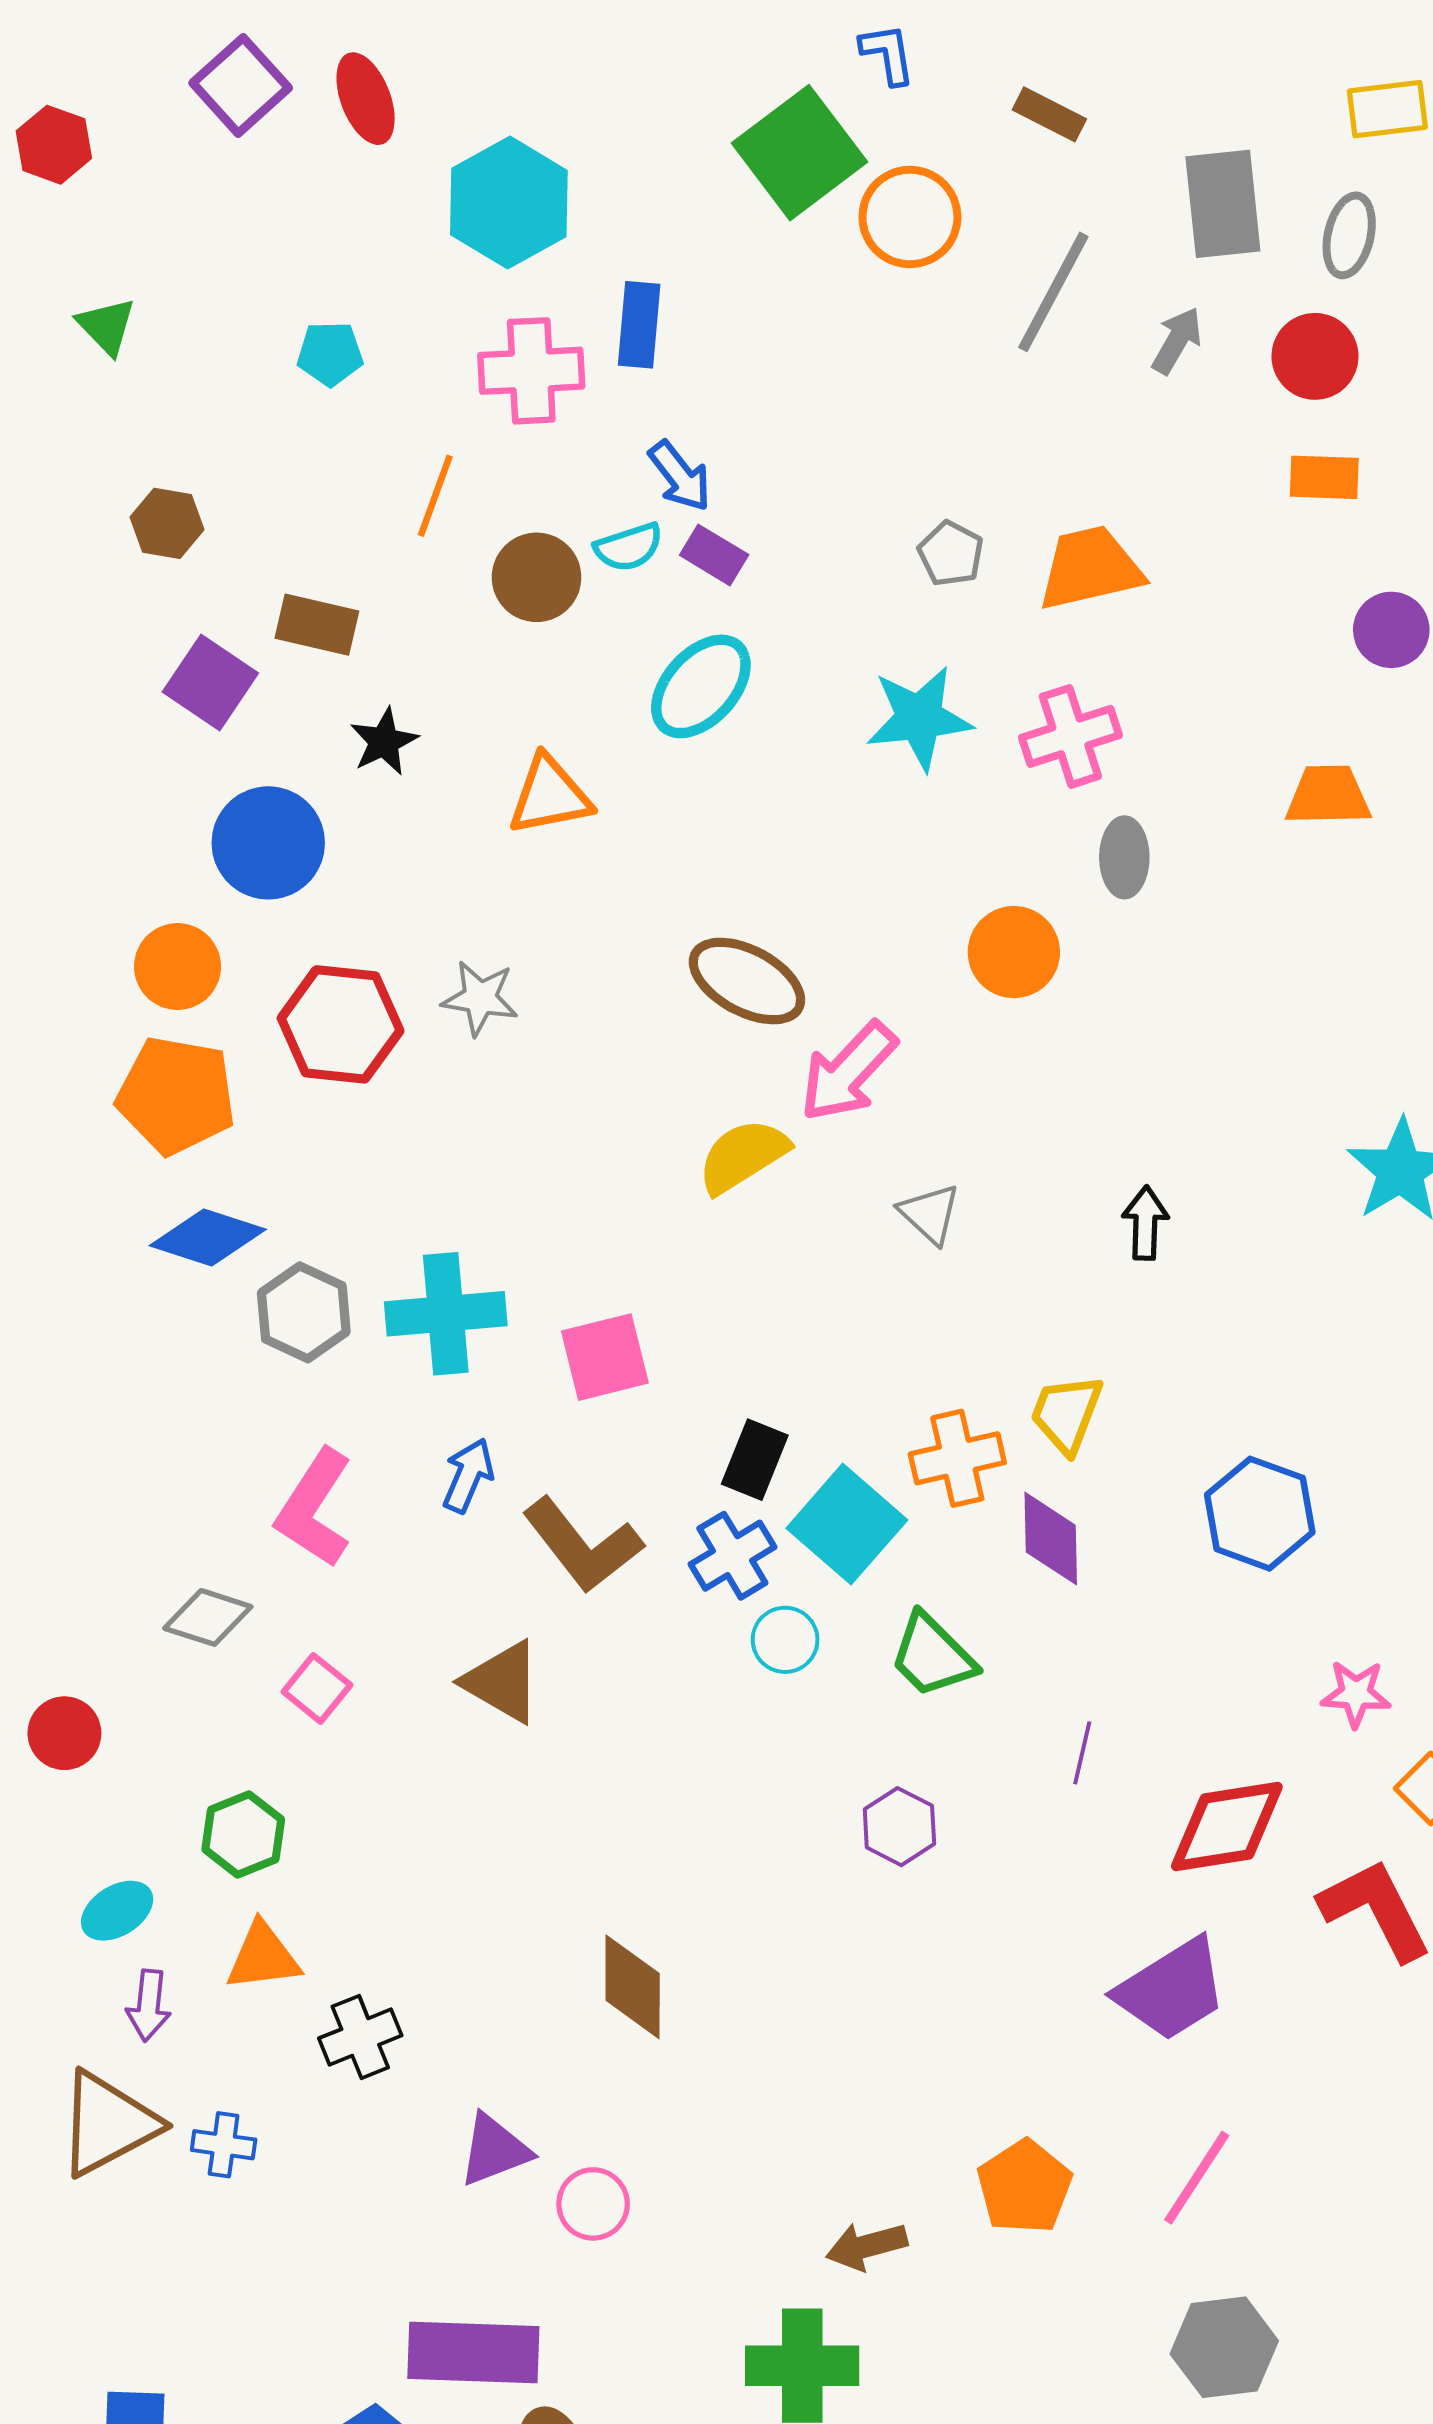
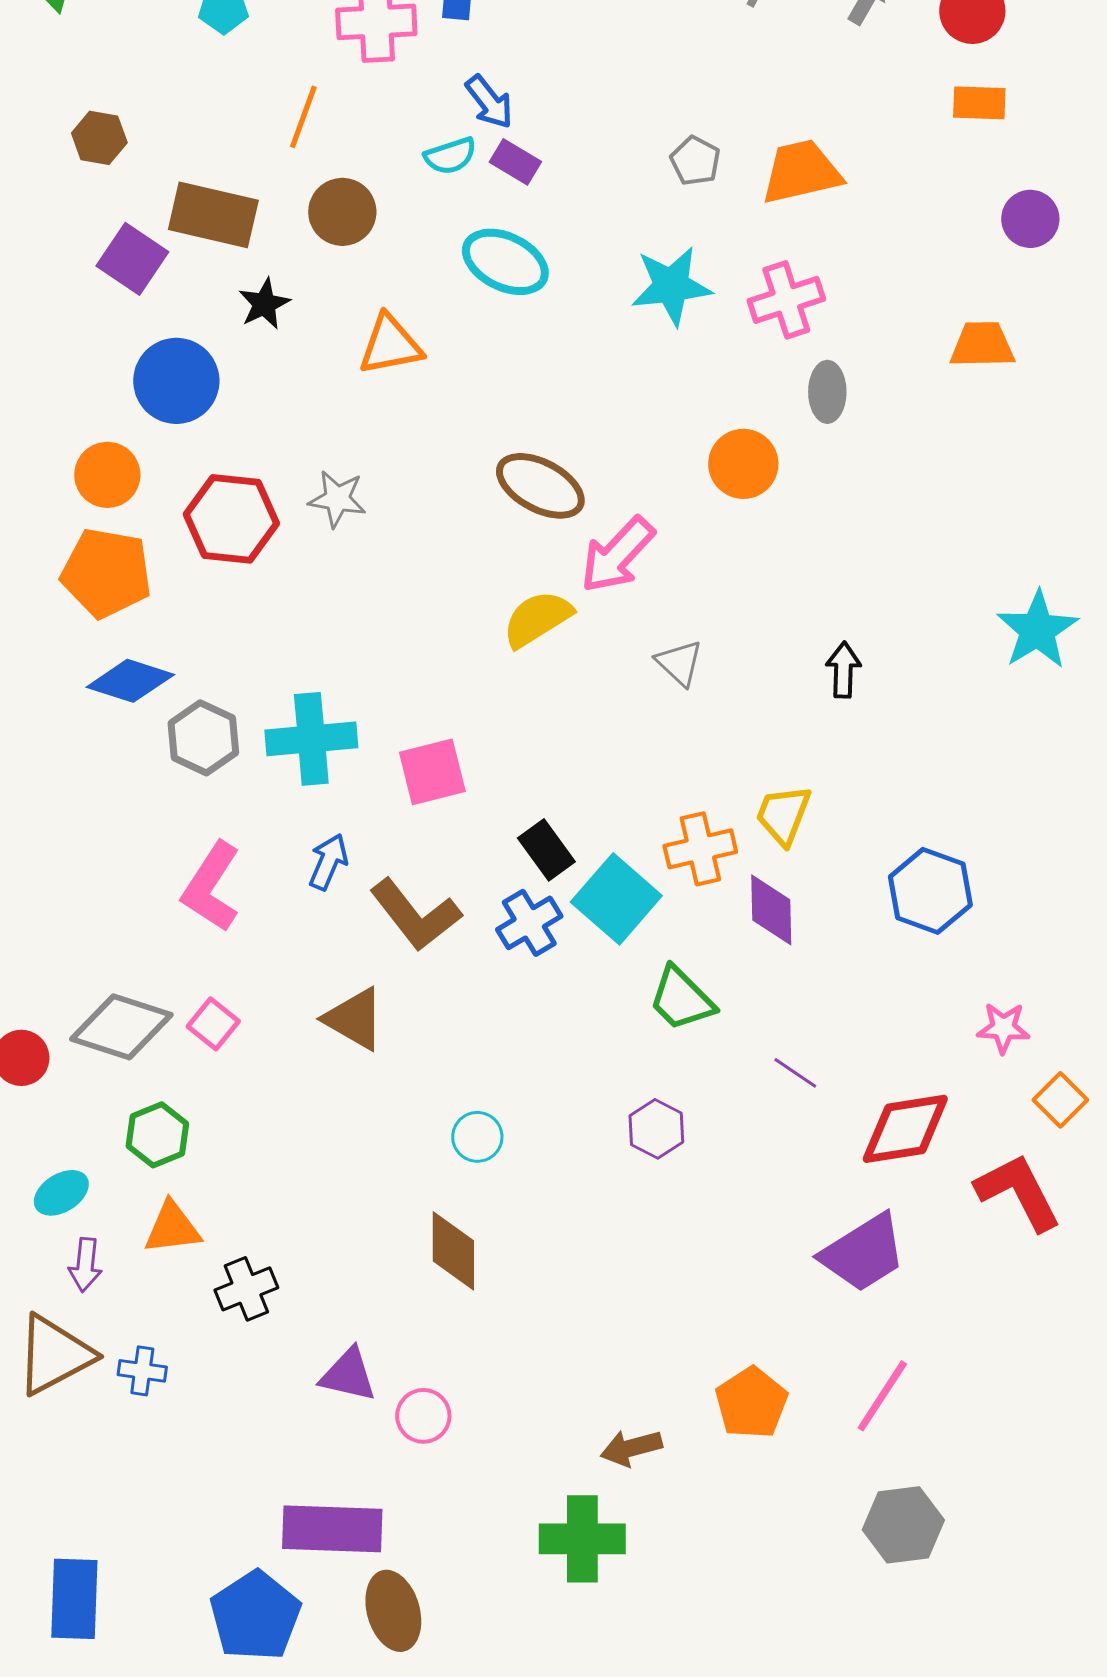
brown circle: (537, 577) -> (342, 212), moved
brown rectangle: (317, 625) -> (213, 215), size x1.4
cyan ellipse: (701, 686) -> (505, 262), turned 74
black rectangle: (755, 1460) -> (546, 850), turned -58
gray diamond: (208, 1617) -> (121, 1027), moved, size x1.5
cyan circle: (785, 1640) -> (477, 1137), moved
purple line: (1082, 1753) -> (795, 1073), turned -69
purple triangle: (494, 2150) -> (348, 1375), turned 34

